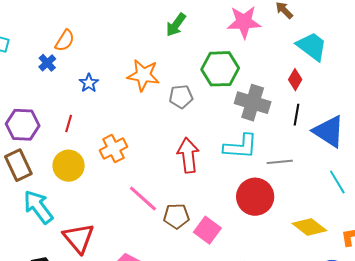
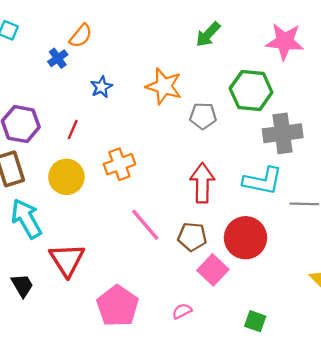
gray cross: (253, 103) -> (283, 133), turned -32
red circle: (255, 197) -> (245, 238), moved
brown pentagon: (176, 216) -> (192, 237), moved

